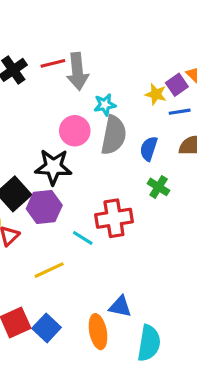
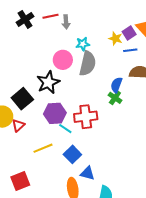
gray arrow: (77, 71) -> (66, 22), size x0.6
blue semicircle: (149, 149) -> (116, 85), moved
black star: (53, 167) -> (48, 82), turned -30
purple hexagon: (44, 207) -> (55, 113), moved
blue square: (47, 328) -> (72, 154), moved

